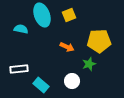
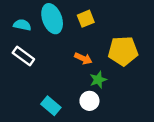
cyan semicircle: (21, 29) -> (22, 25), moved
green star: (89, 64) -> (98, 80), moved
white rectangle: (19, 69) -> (23, 56), moved, turned 42

